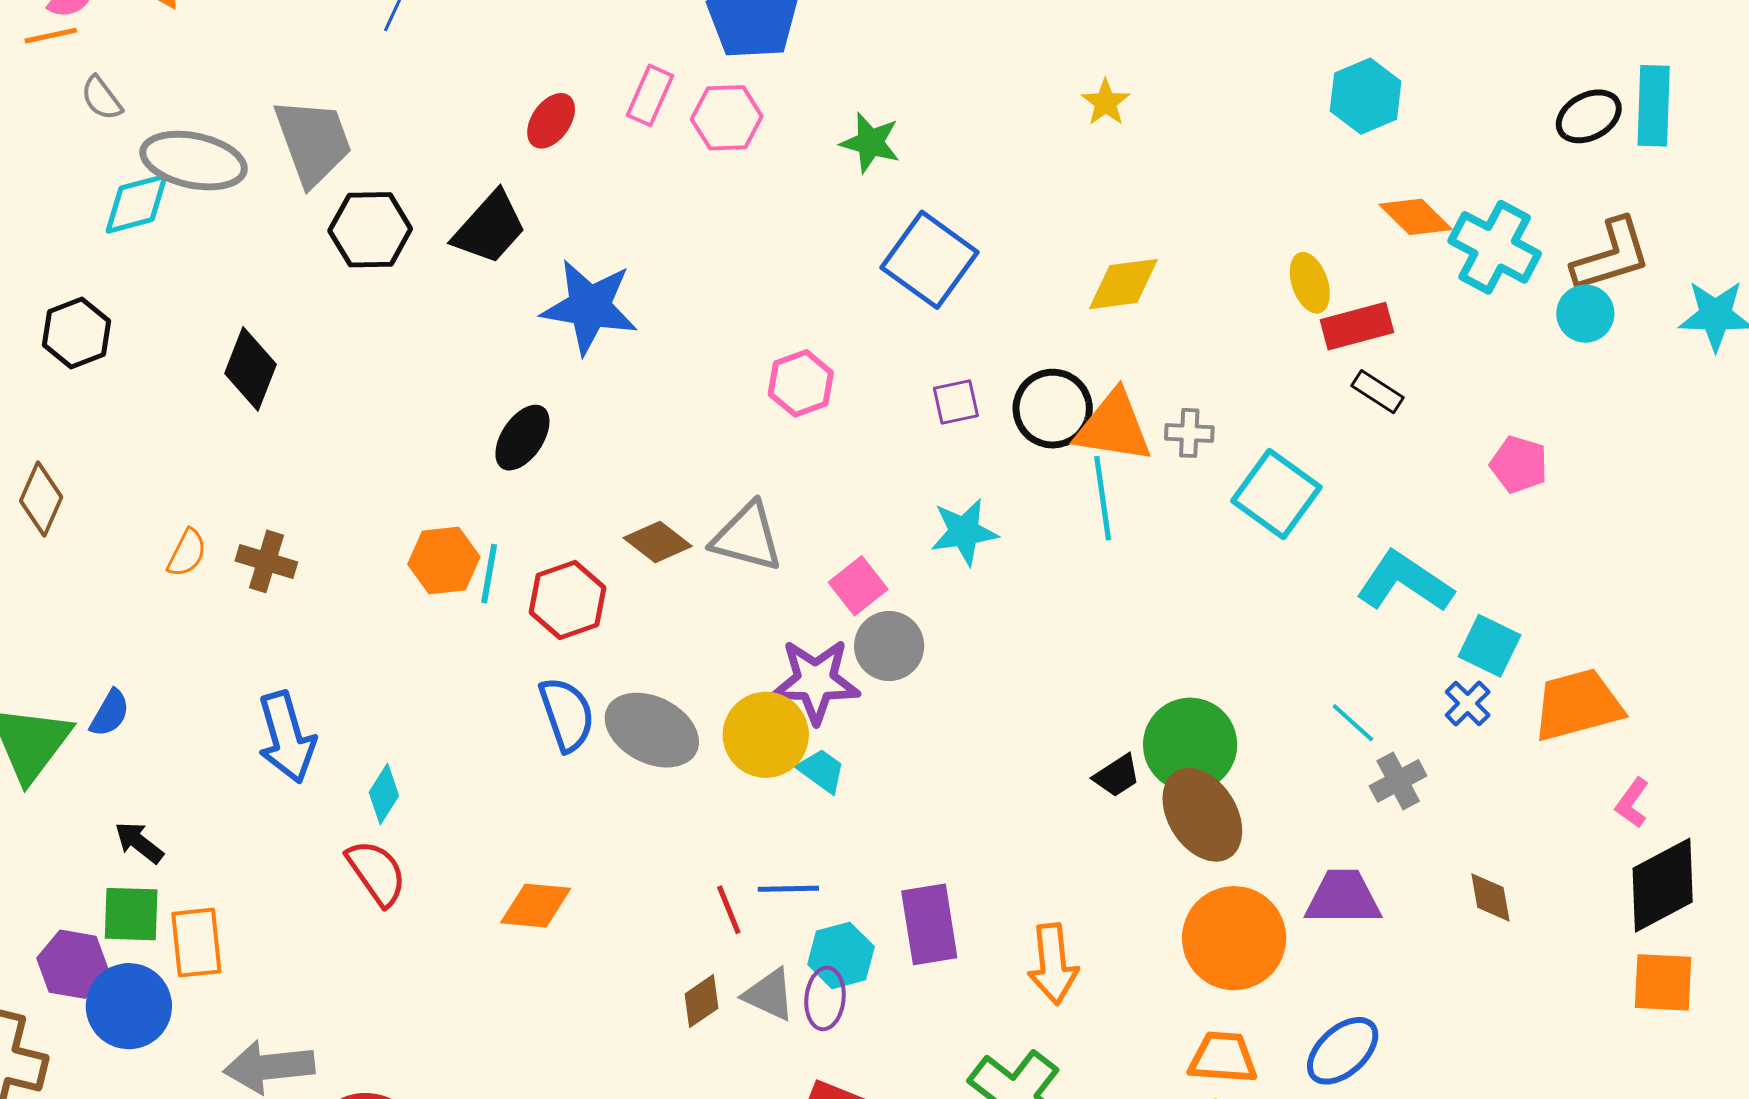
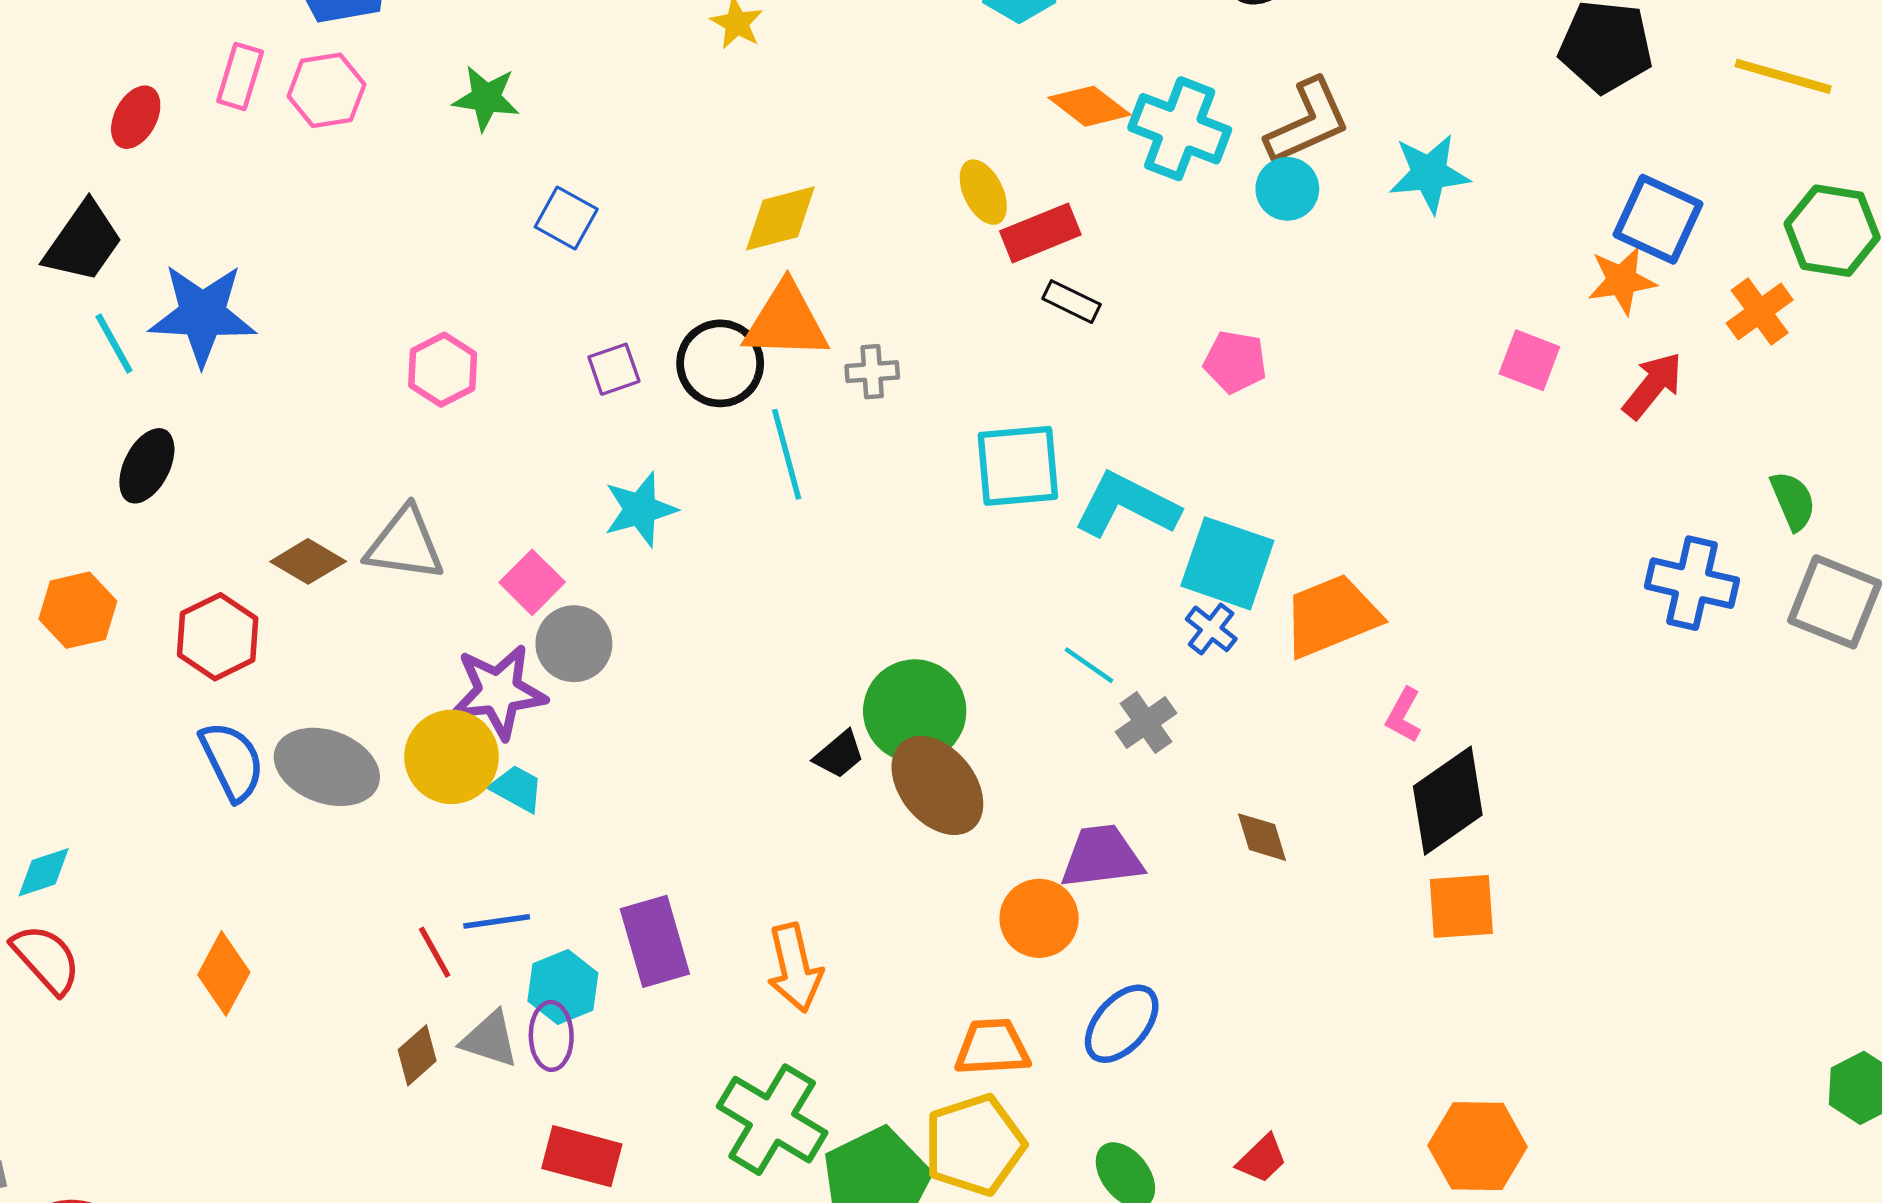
blue square: (929, 260) -> (566, 218), size x0.6
orange triangle: (1114, 427) -> (786, 321), moved
cyan square: (1276, 494) -> (1018, 466), moved, turned -34
cyan line: (489, 574) -> (114, 344), moved, turned -32
cyan square: (1490, 646) -> (1227, 563), size x1.4
cyan diamond: (384, 794) -> (44, 872), turned 46
orange diamond: (536, 906) -> (224, 973), turned -60
orange circle: (1234, 938) -> (1039, 918), moved, size x0.7

